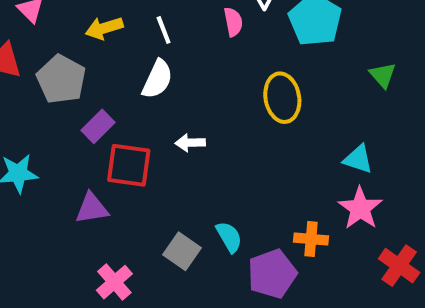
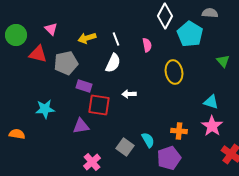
pink semicircle: (233, 22) -> (147, 45), moved
gray pentagon: (61, 79) -> (66, 63), turned 30
purple rectangle: (98, 126) -> (84, 86), turned 63
orange cross: (311, 239) -> (179, 131), moved

